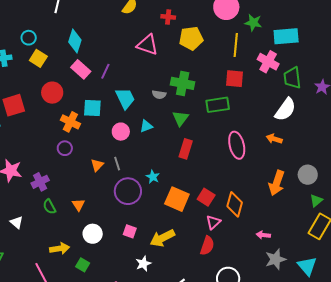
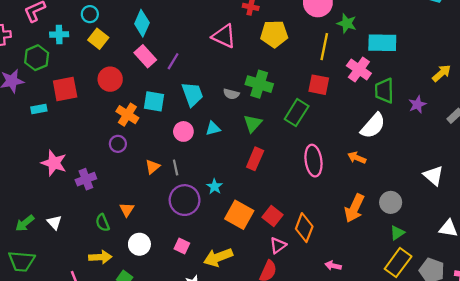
green rectangle: (218, 105) -> (297, 113), turned -55
green semicircle: (49, 207) -> (103, 223), moved

